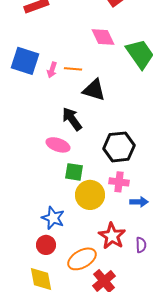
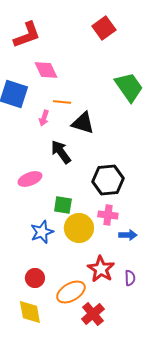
pink diamond: (103, 37) -> (46, 70), moved
pink arrow: (52, 70) -> (44, 118), moved
pink ellipse: (58, 145) -> (30, 179), moved, turned -40
blue star: (53, 218) -> (42, 232), moved, turned 30

